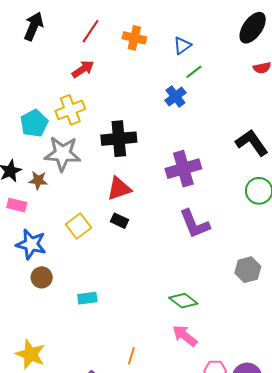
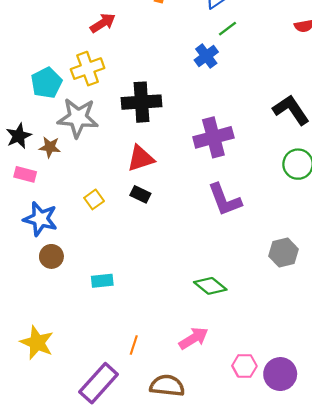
yellow square: (78, 226) -> (94, 199), size x0.7
pink arrow: (185, 336) -> (194, 338), moved, turned 108
orange line: (131, 356) -> (134, 345), moved

